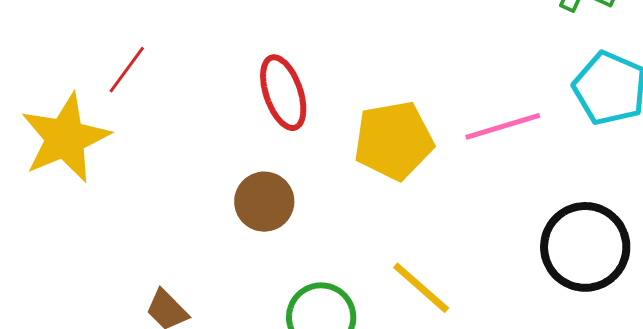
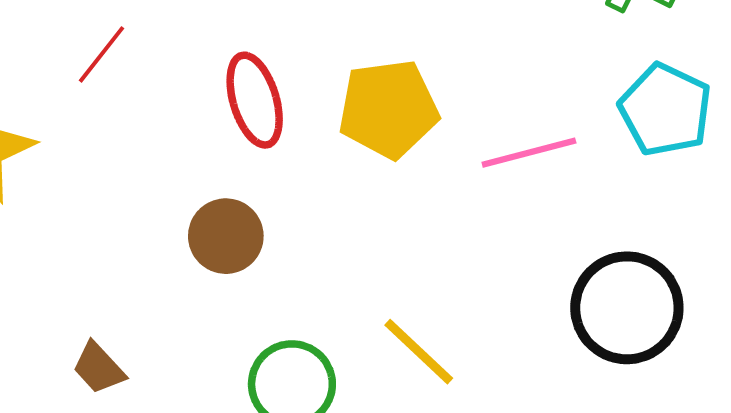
red line: (127, 70) -> (101, 54), moved
yellow pentagon: (394, 141) -> (388, 109), moved

